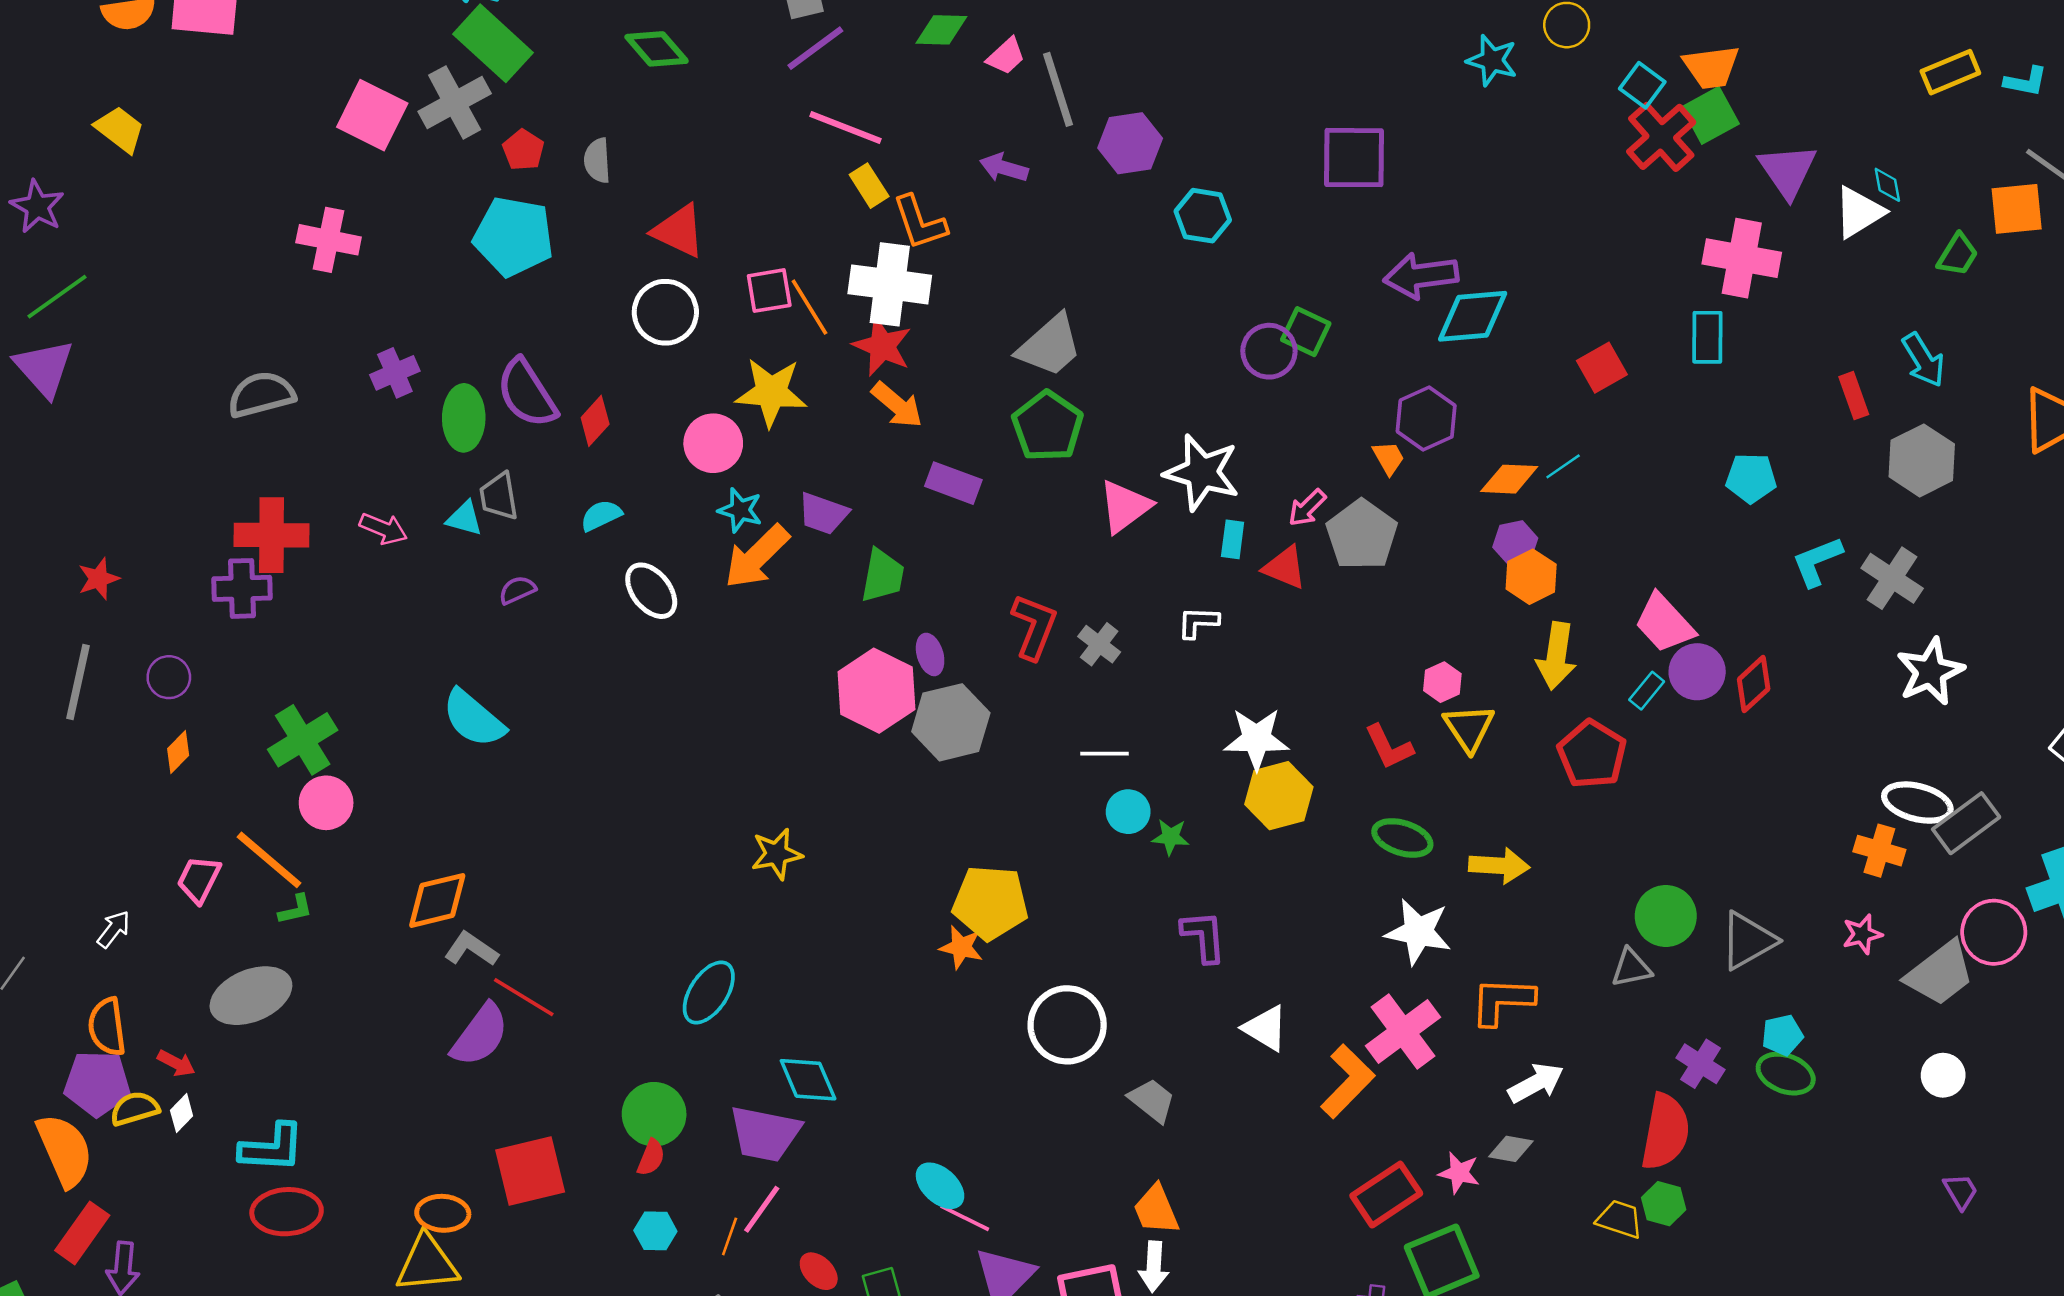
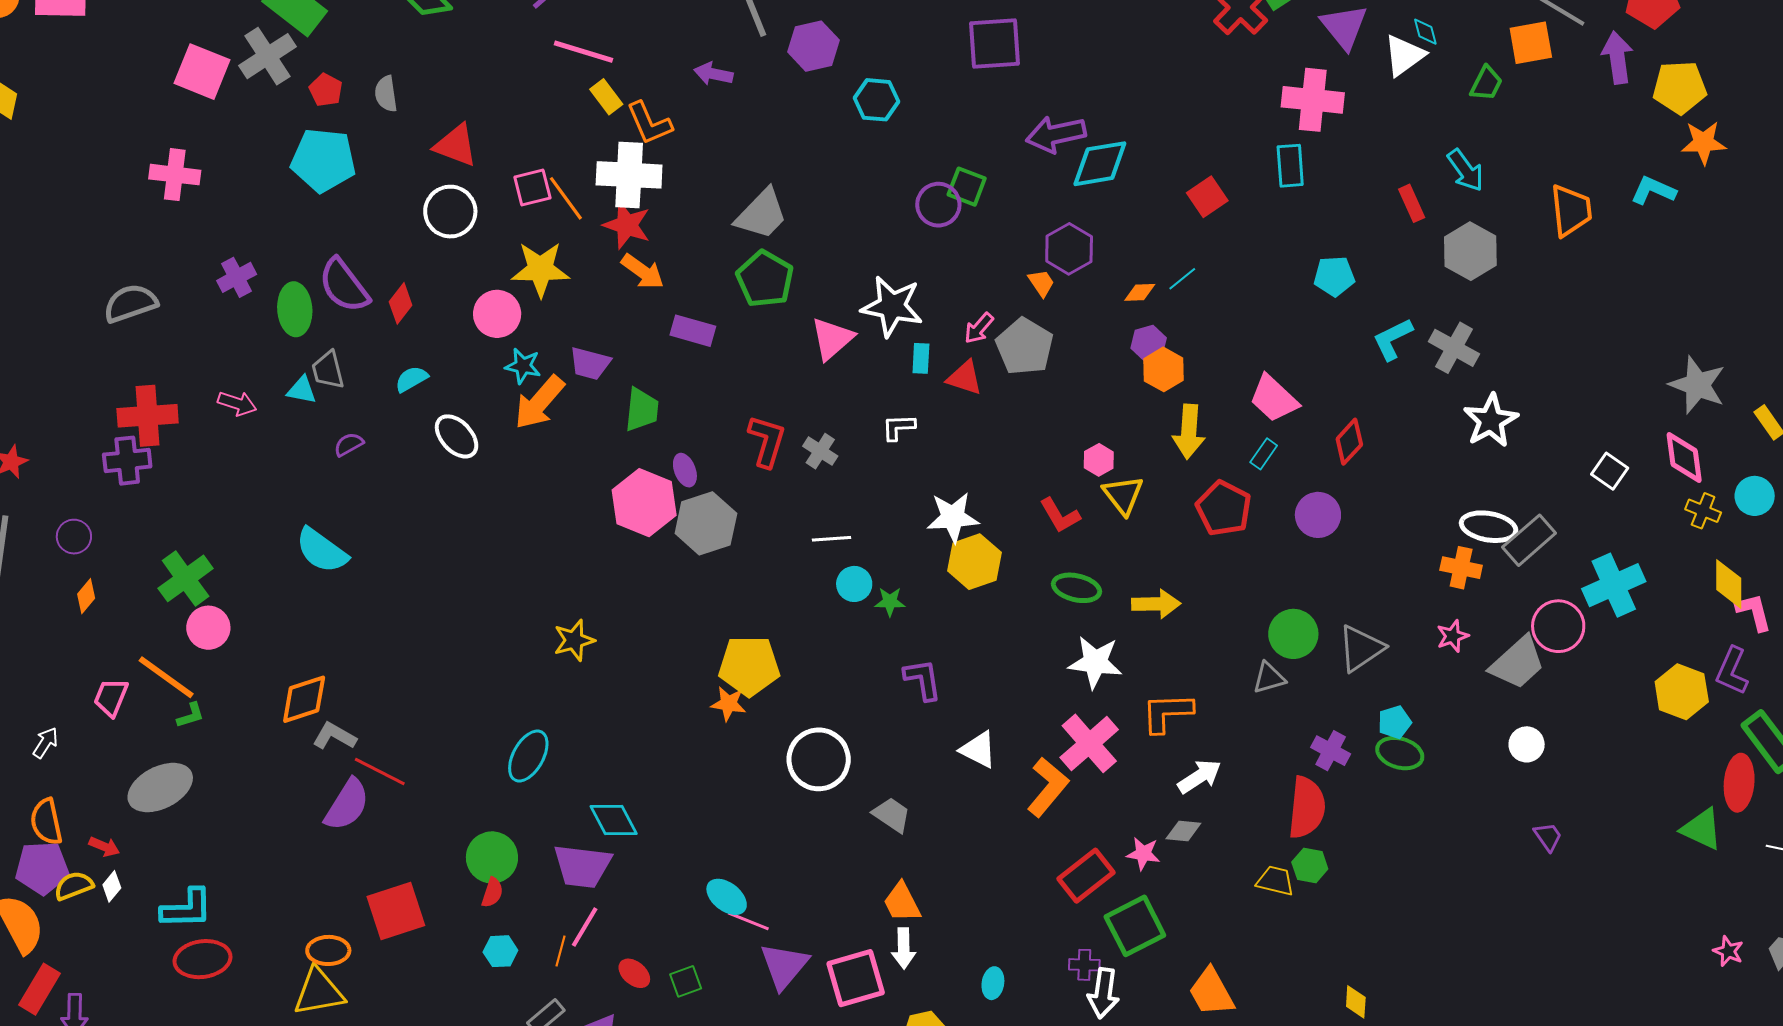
orange diamond: (1509, 479) -> (1140, 292), size x0.7
purple circle: (1697, 672) -> (1318, 515), moved

